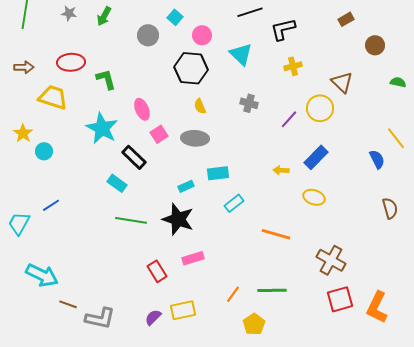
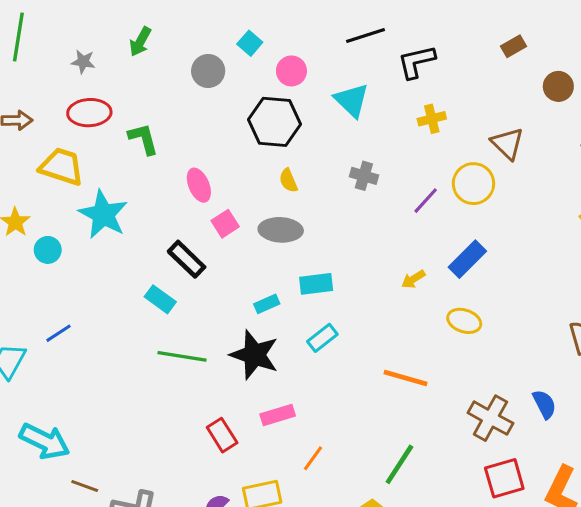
gray star: (69, 13) -> (83, 62), moved
cyan star: (102, 128) -> (103, 214), moved
blue semicircle: (377, 159) -> (544, 404), moved
yellow arrow: (281, 170) -> (413, 279), turned -35
cyan rectangle: (234, 203) -> (322, 338), moved
green line: (272, 290) -> (399, 464), turned -56
orange line: (233, 294) -> (313, 458), moved

